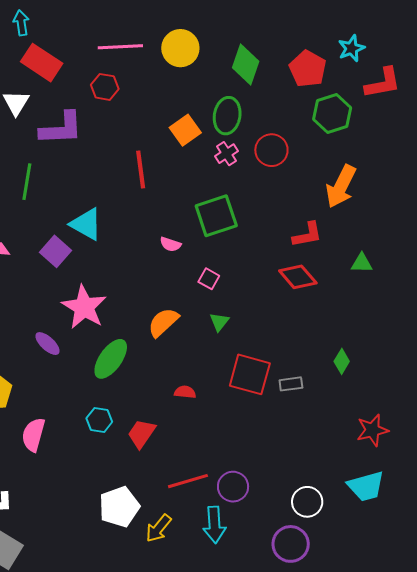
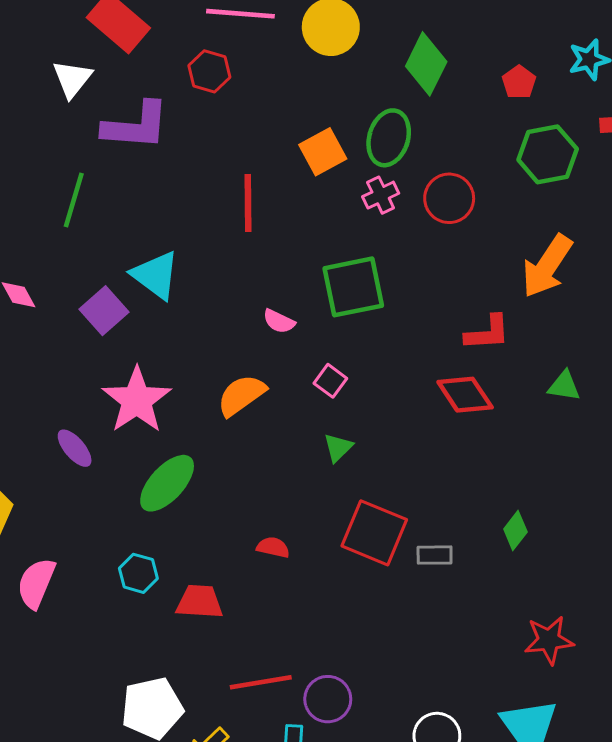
red pentagon: (308, 69) -> (519, 82), size x0.6
orange semicircle: (163, 322) -> (241, 395), moved
red trapezoid: (141, 434) -> (199, 602), turned 52

